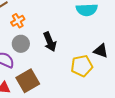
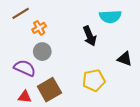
black arrow: (50, 42) -> (90, 36), moved
yellow pentagon: (82, 66) -> (94, 80), moved

